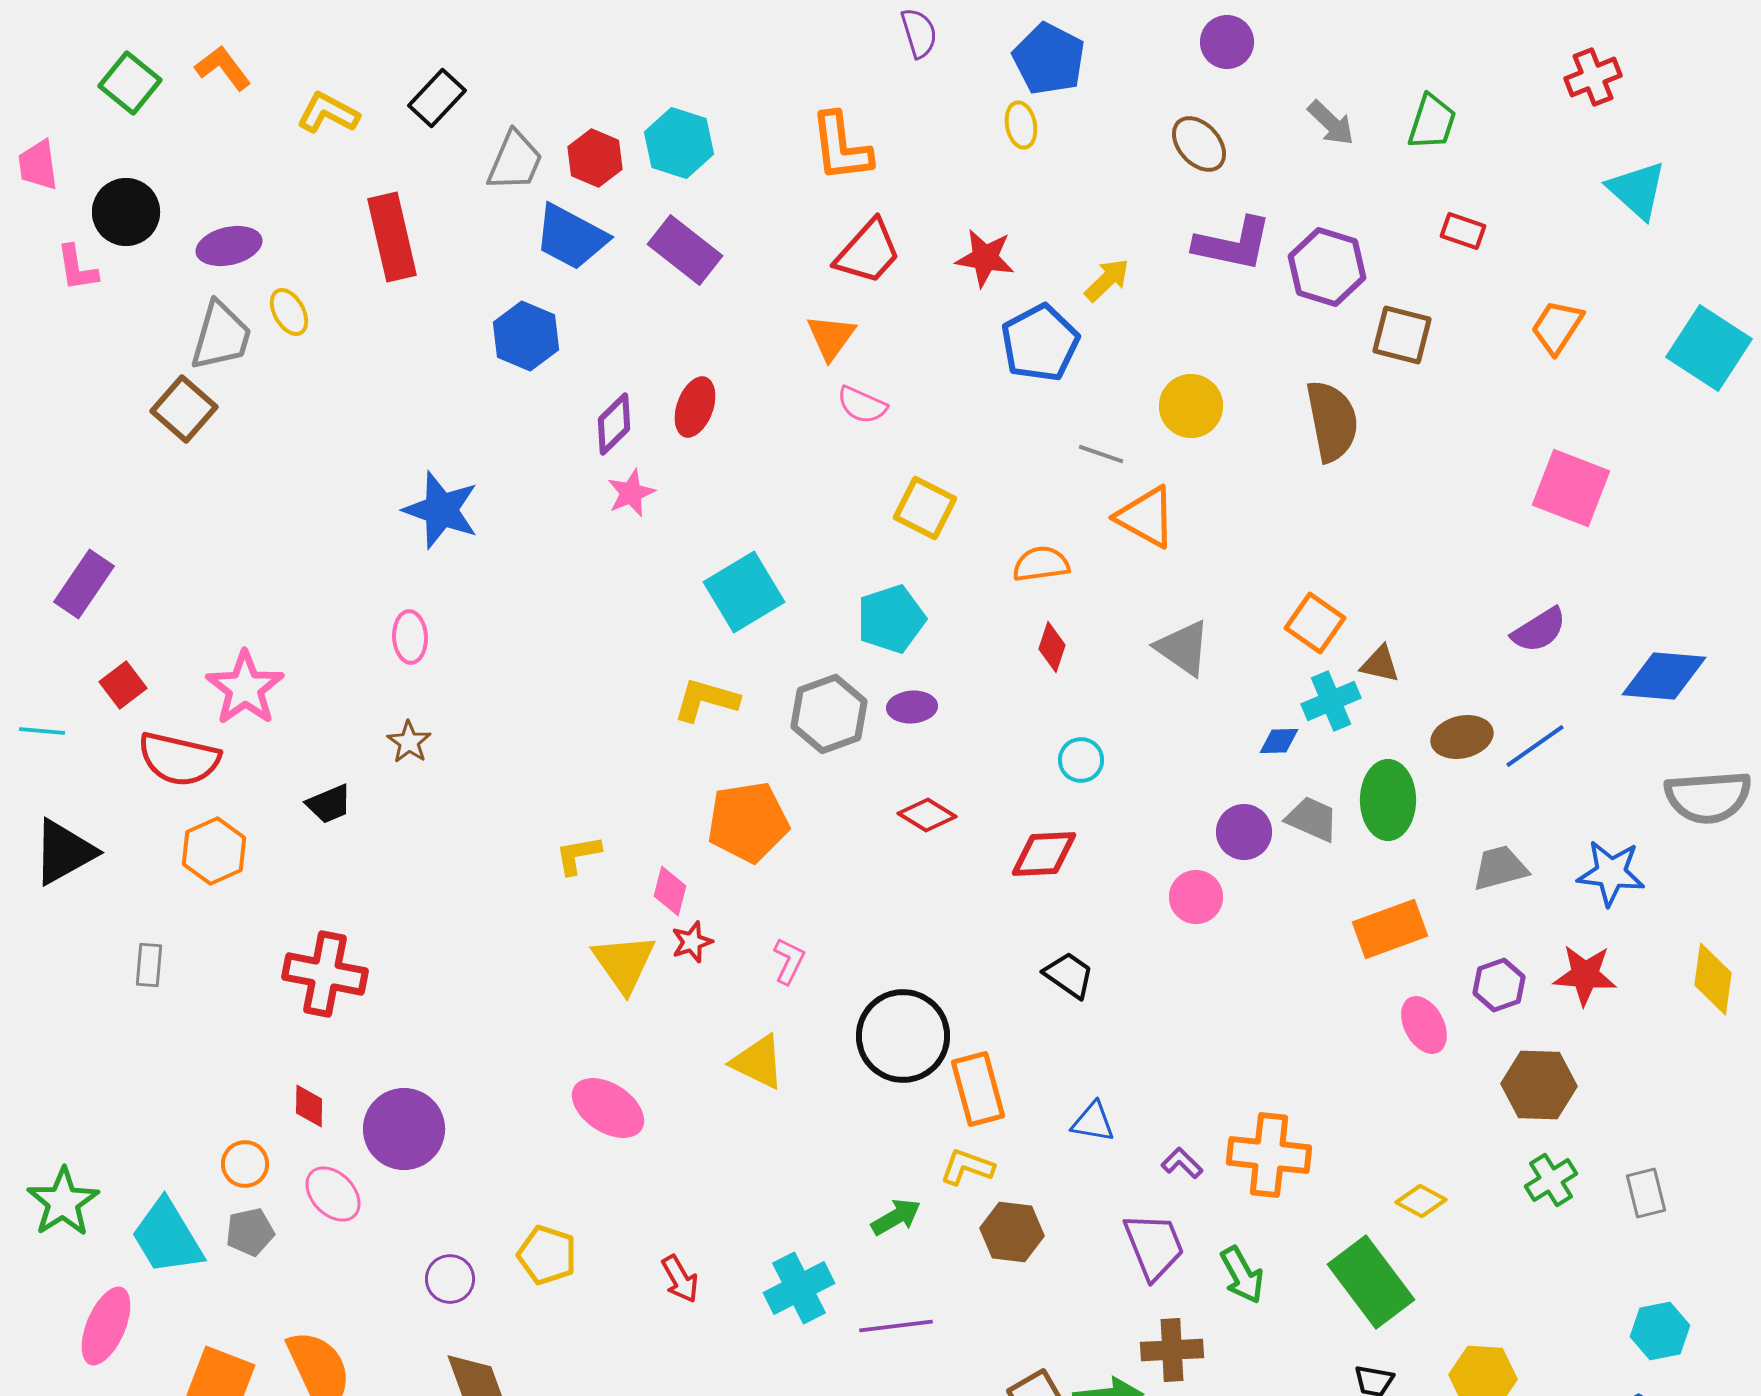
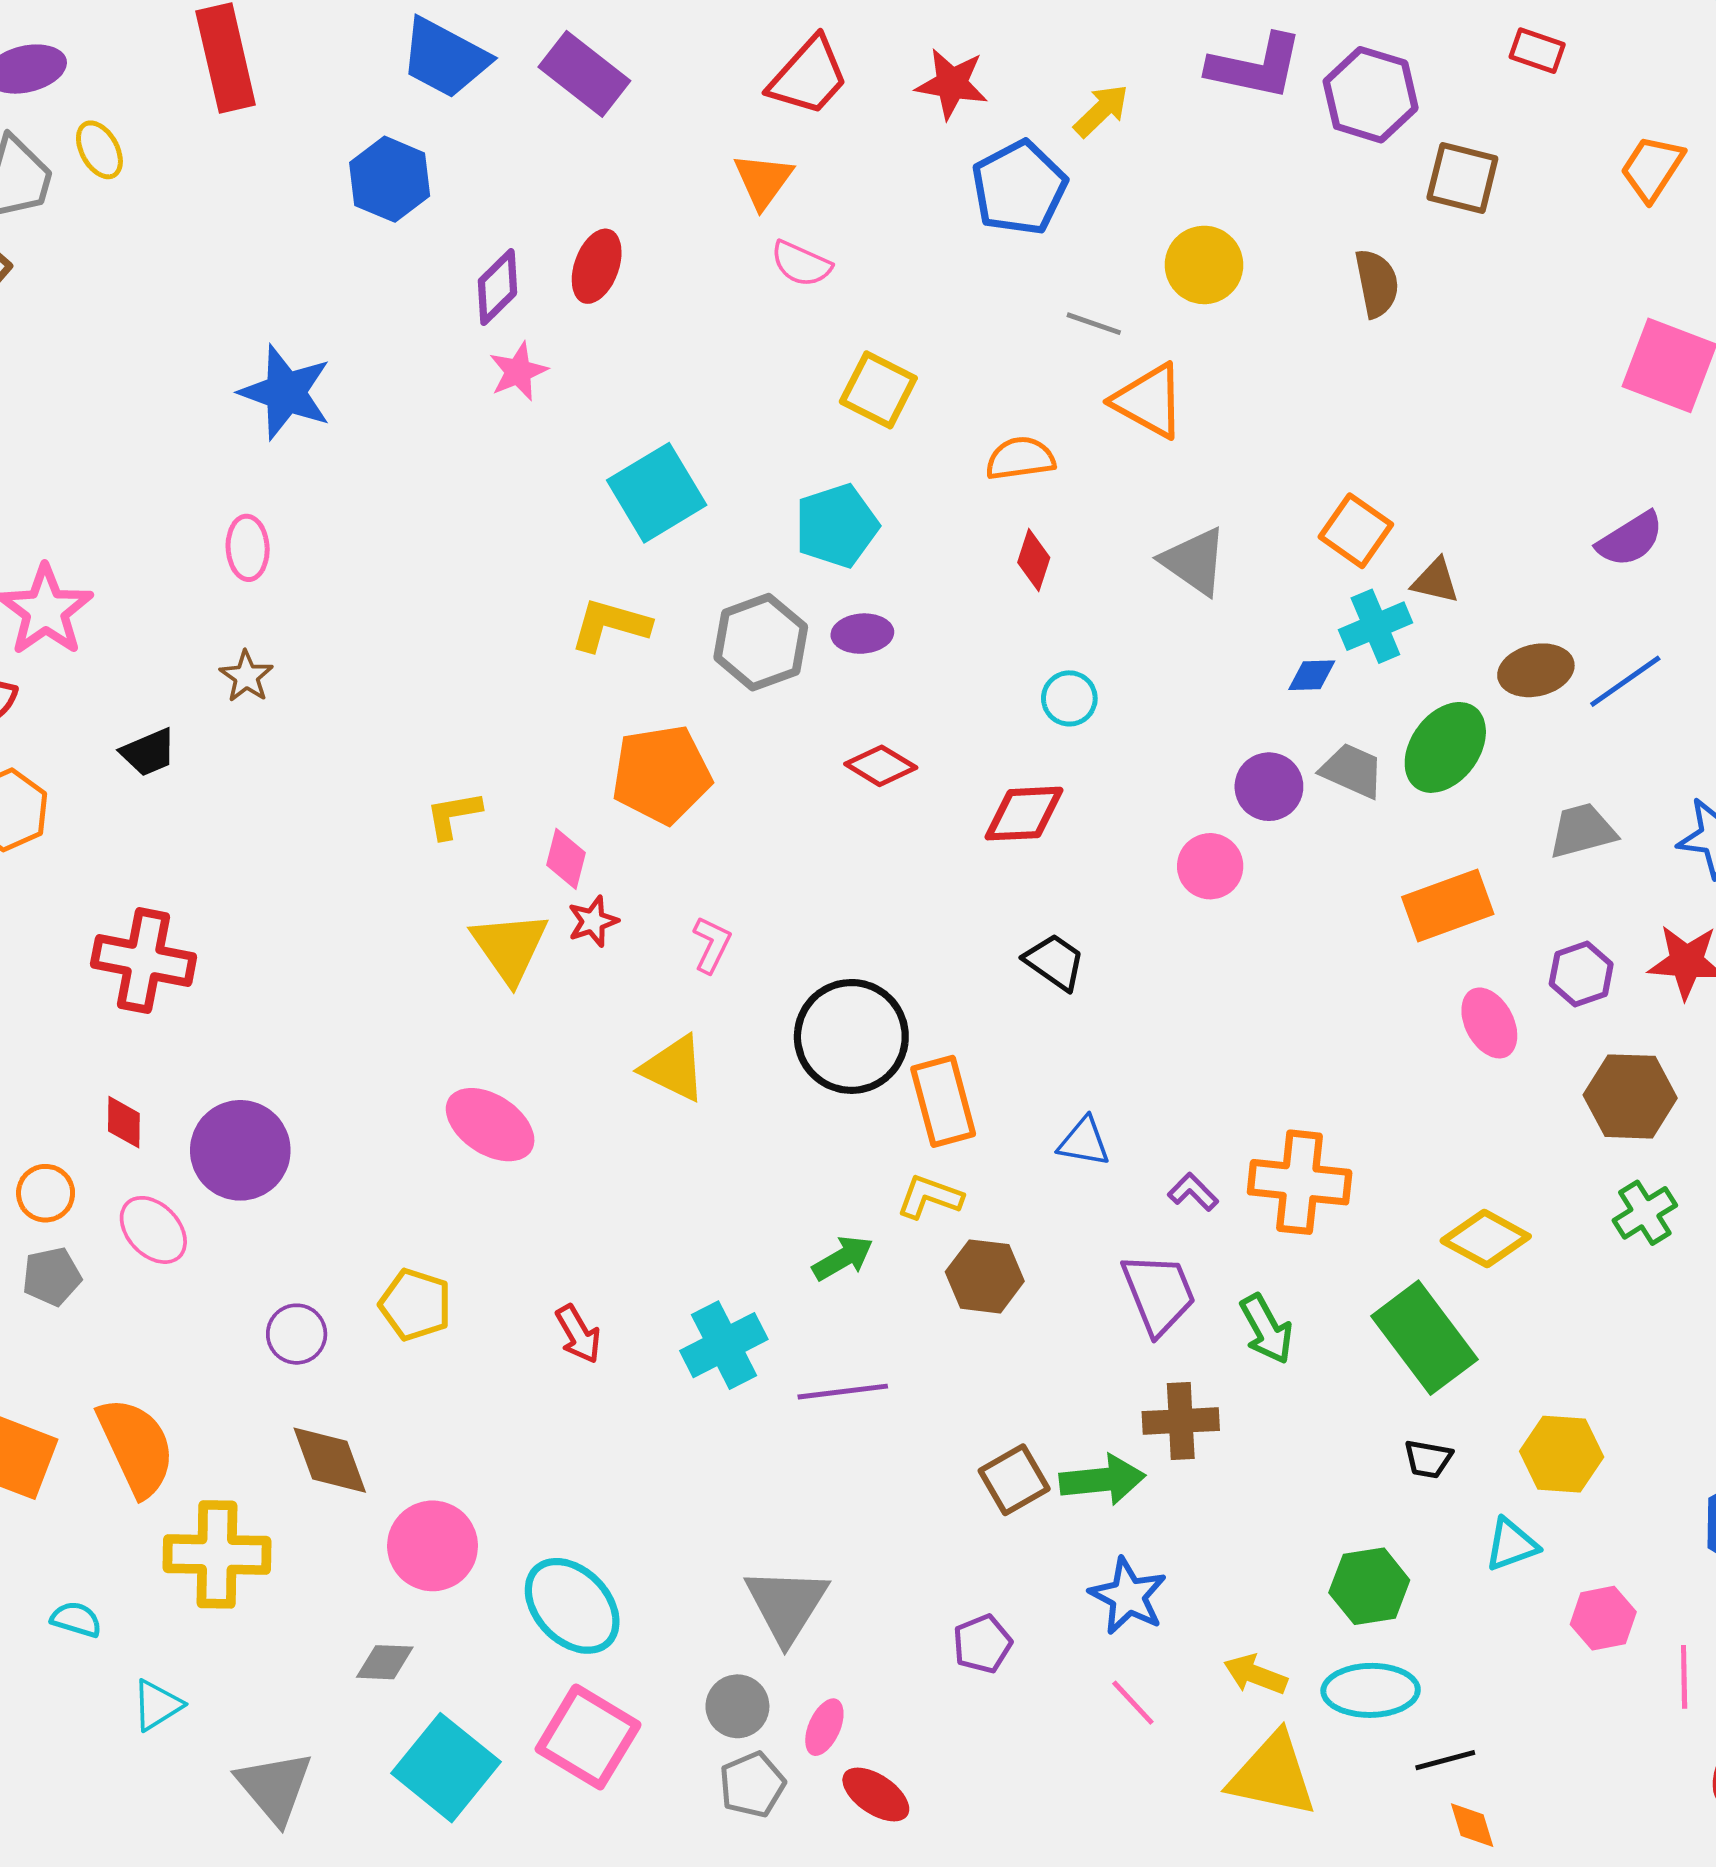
brown semicircle: (1332, 421) -> (1377, 283), size x0.7
green ellipse: (1388, 800) -> (1445, 747), turned 36
yellow diamond: (1421, 1201) -> (1486, 1239), size x1.4

